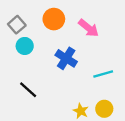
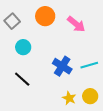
cyan circle: (25, 46) -> (23, 47), moved
blue cross: (66, 58) -> (62, 66), moved

